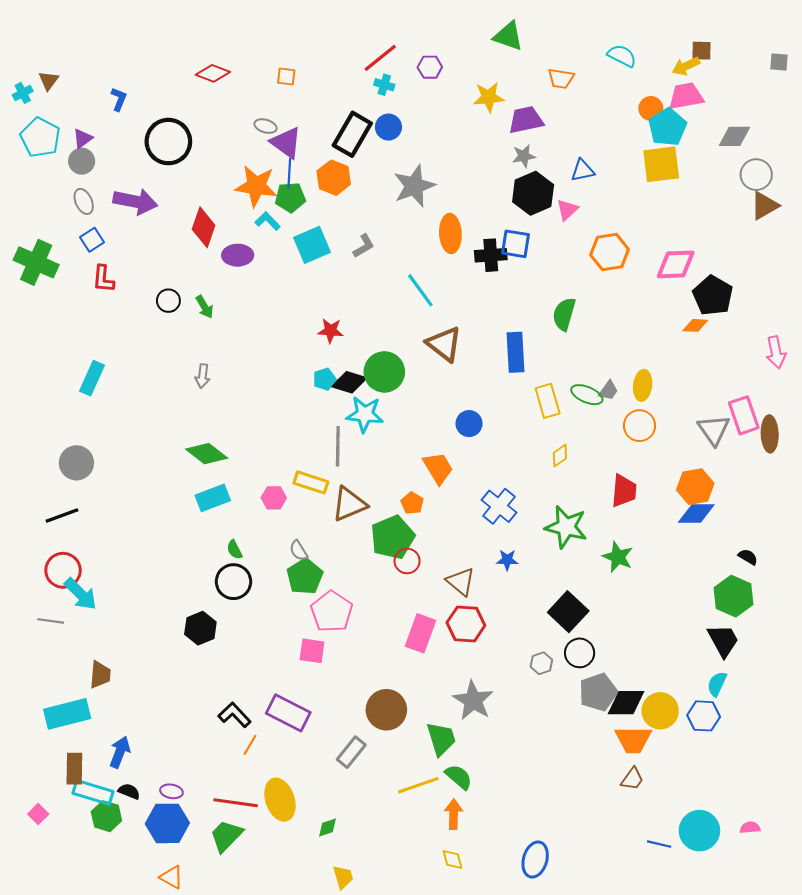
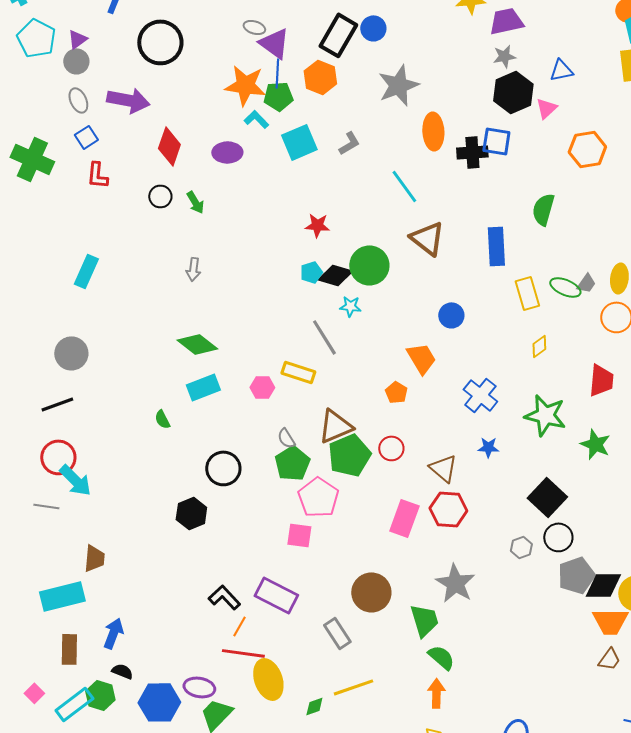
red diamond: (204, 227) -> (169, 146), moved
cyan star: (365, 414) -> (350, 306), size x0.6
gray line: (338, 446) -> (324, 337), turned -33
brown triangle: (349, 504) -> (335, 426), moved
green pentagon: (393, 537) -> (349, 455), moved
green semicircle: (235, 550) -> (162, 419), moved
gray rectangle: (351, 752) -> (337, 633), turned -72
yellow line: (418, 785) -> (353, 687), moved
purple ellipse: (171, 791) -> (199, 687), moved, size x1.4
cyan rectangle: (93, 792) -> (74, 704), moved, turned -54
red line: (236, 803) -> (243, 653), moved

